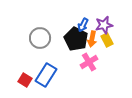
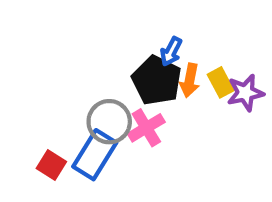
purple star: (104, 25) -> (245, 93), moved
gray circle: (40, 38) -> (109, 122), moved
pink cross: (89, 62) -> (146, 128), moved

